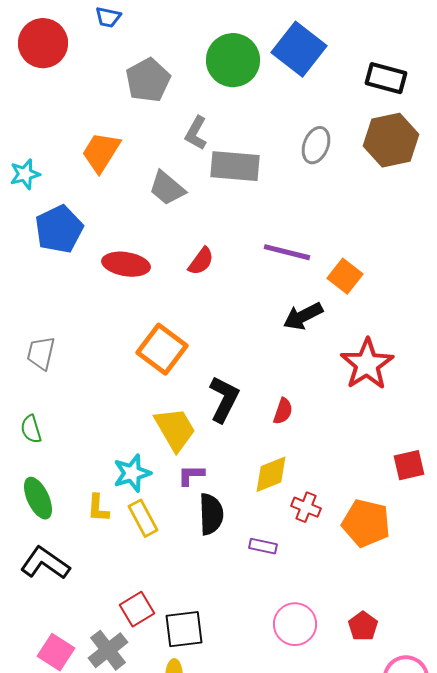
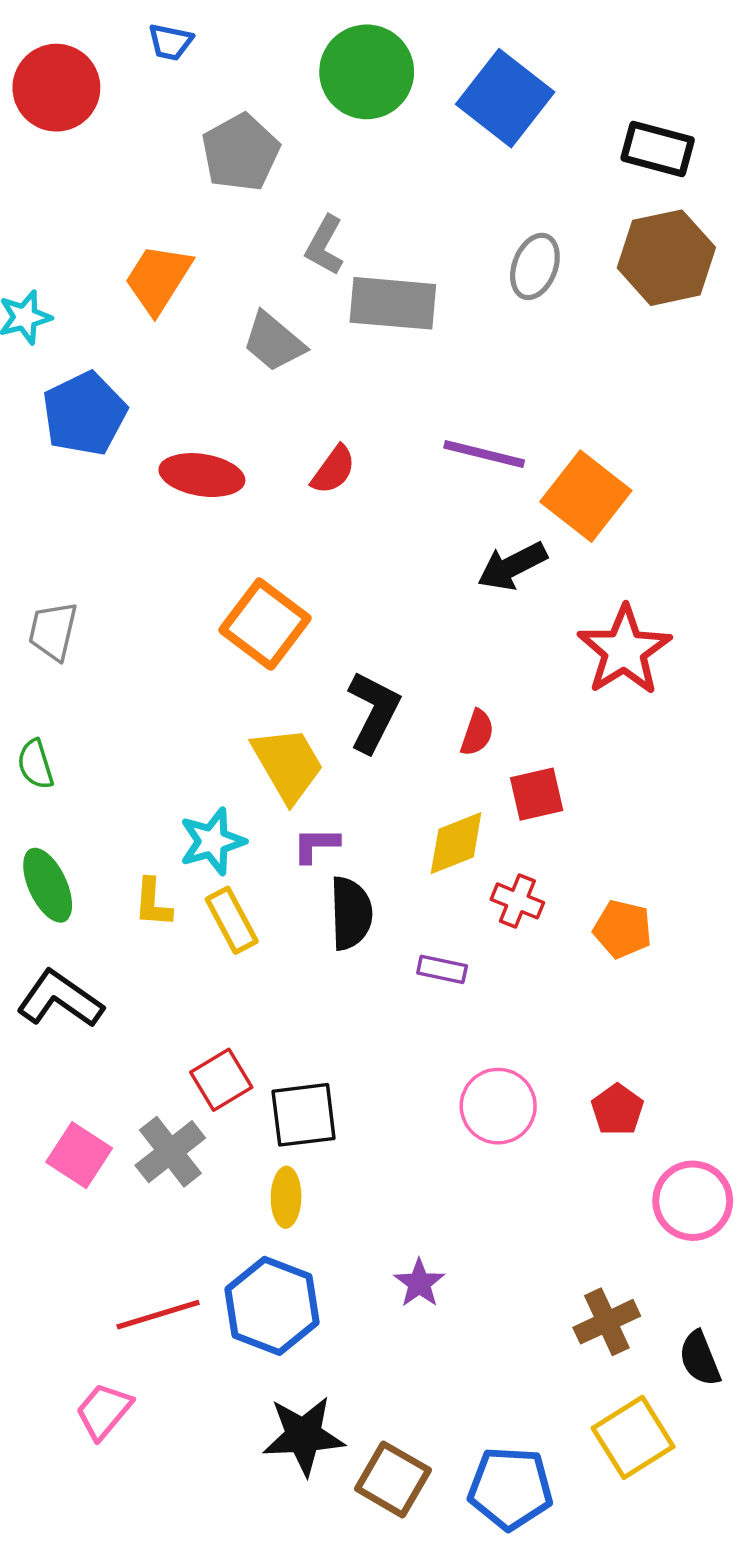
green circle: (233, 60) -> (367, 72), moved
orange square: (345, 276) -> (586, 496), size x1.4
red square: (409, 465) -> (537, 794), moved
orange pentagon: (366, 523) -> (623, 929), size x0.7

